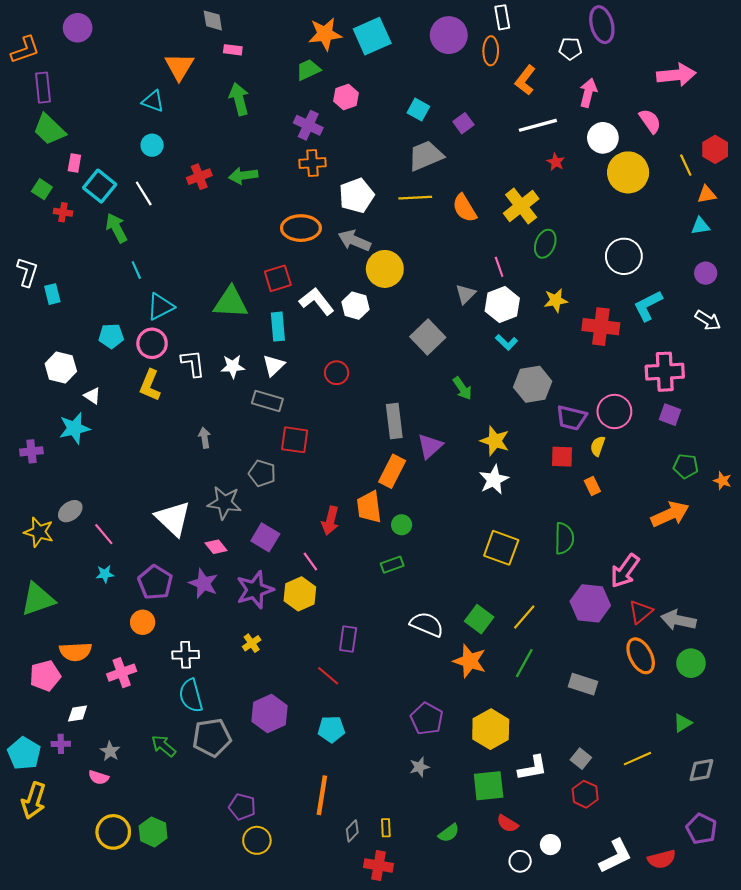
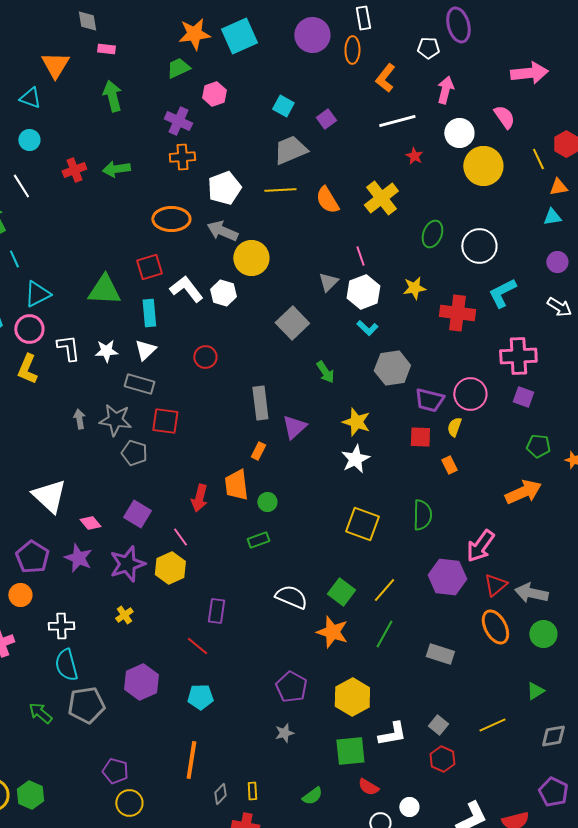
green ellipse: (545, 244) -> (432, 234), moved
orange rectangle: (392, 471) -> (258, 451), size x0.6
gray star: (224, 503) -> (115, 420), moved

